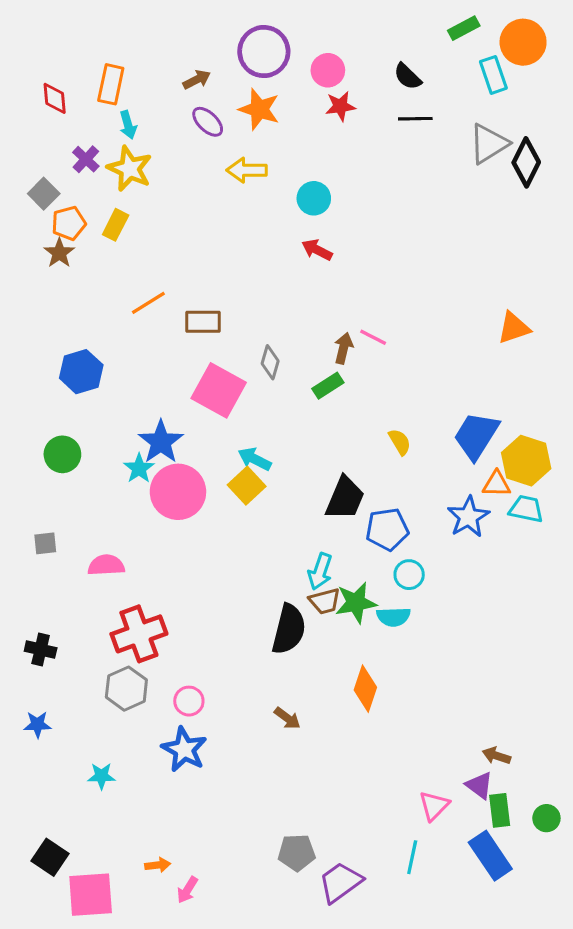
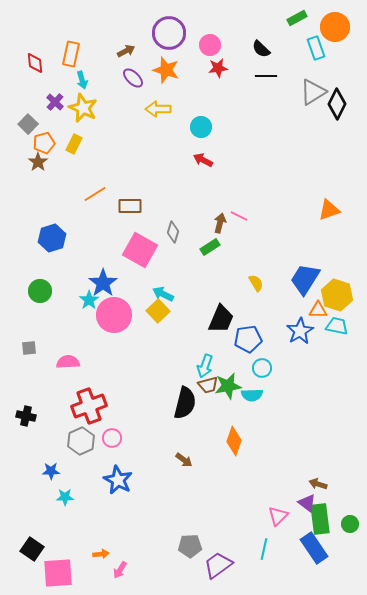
pink circle: (189, 701) -> (112, 438), moved
blue star: (37, 724) -> (51, 471), moved
green rectangle: (500, 810) -> (320, 519), size x1.4

